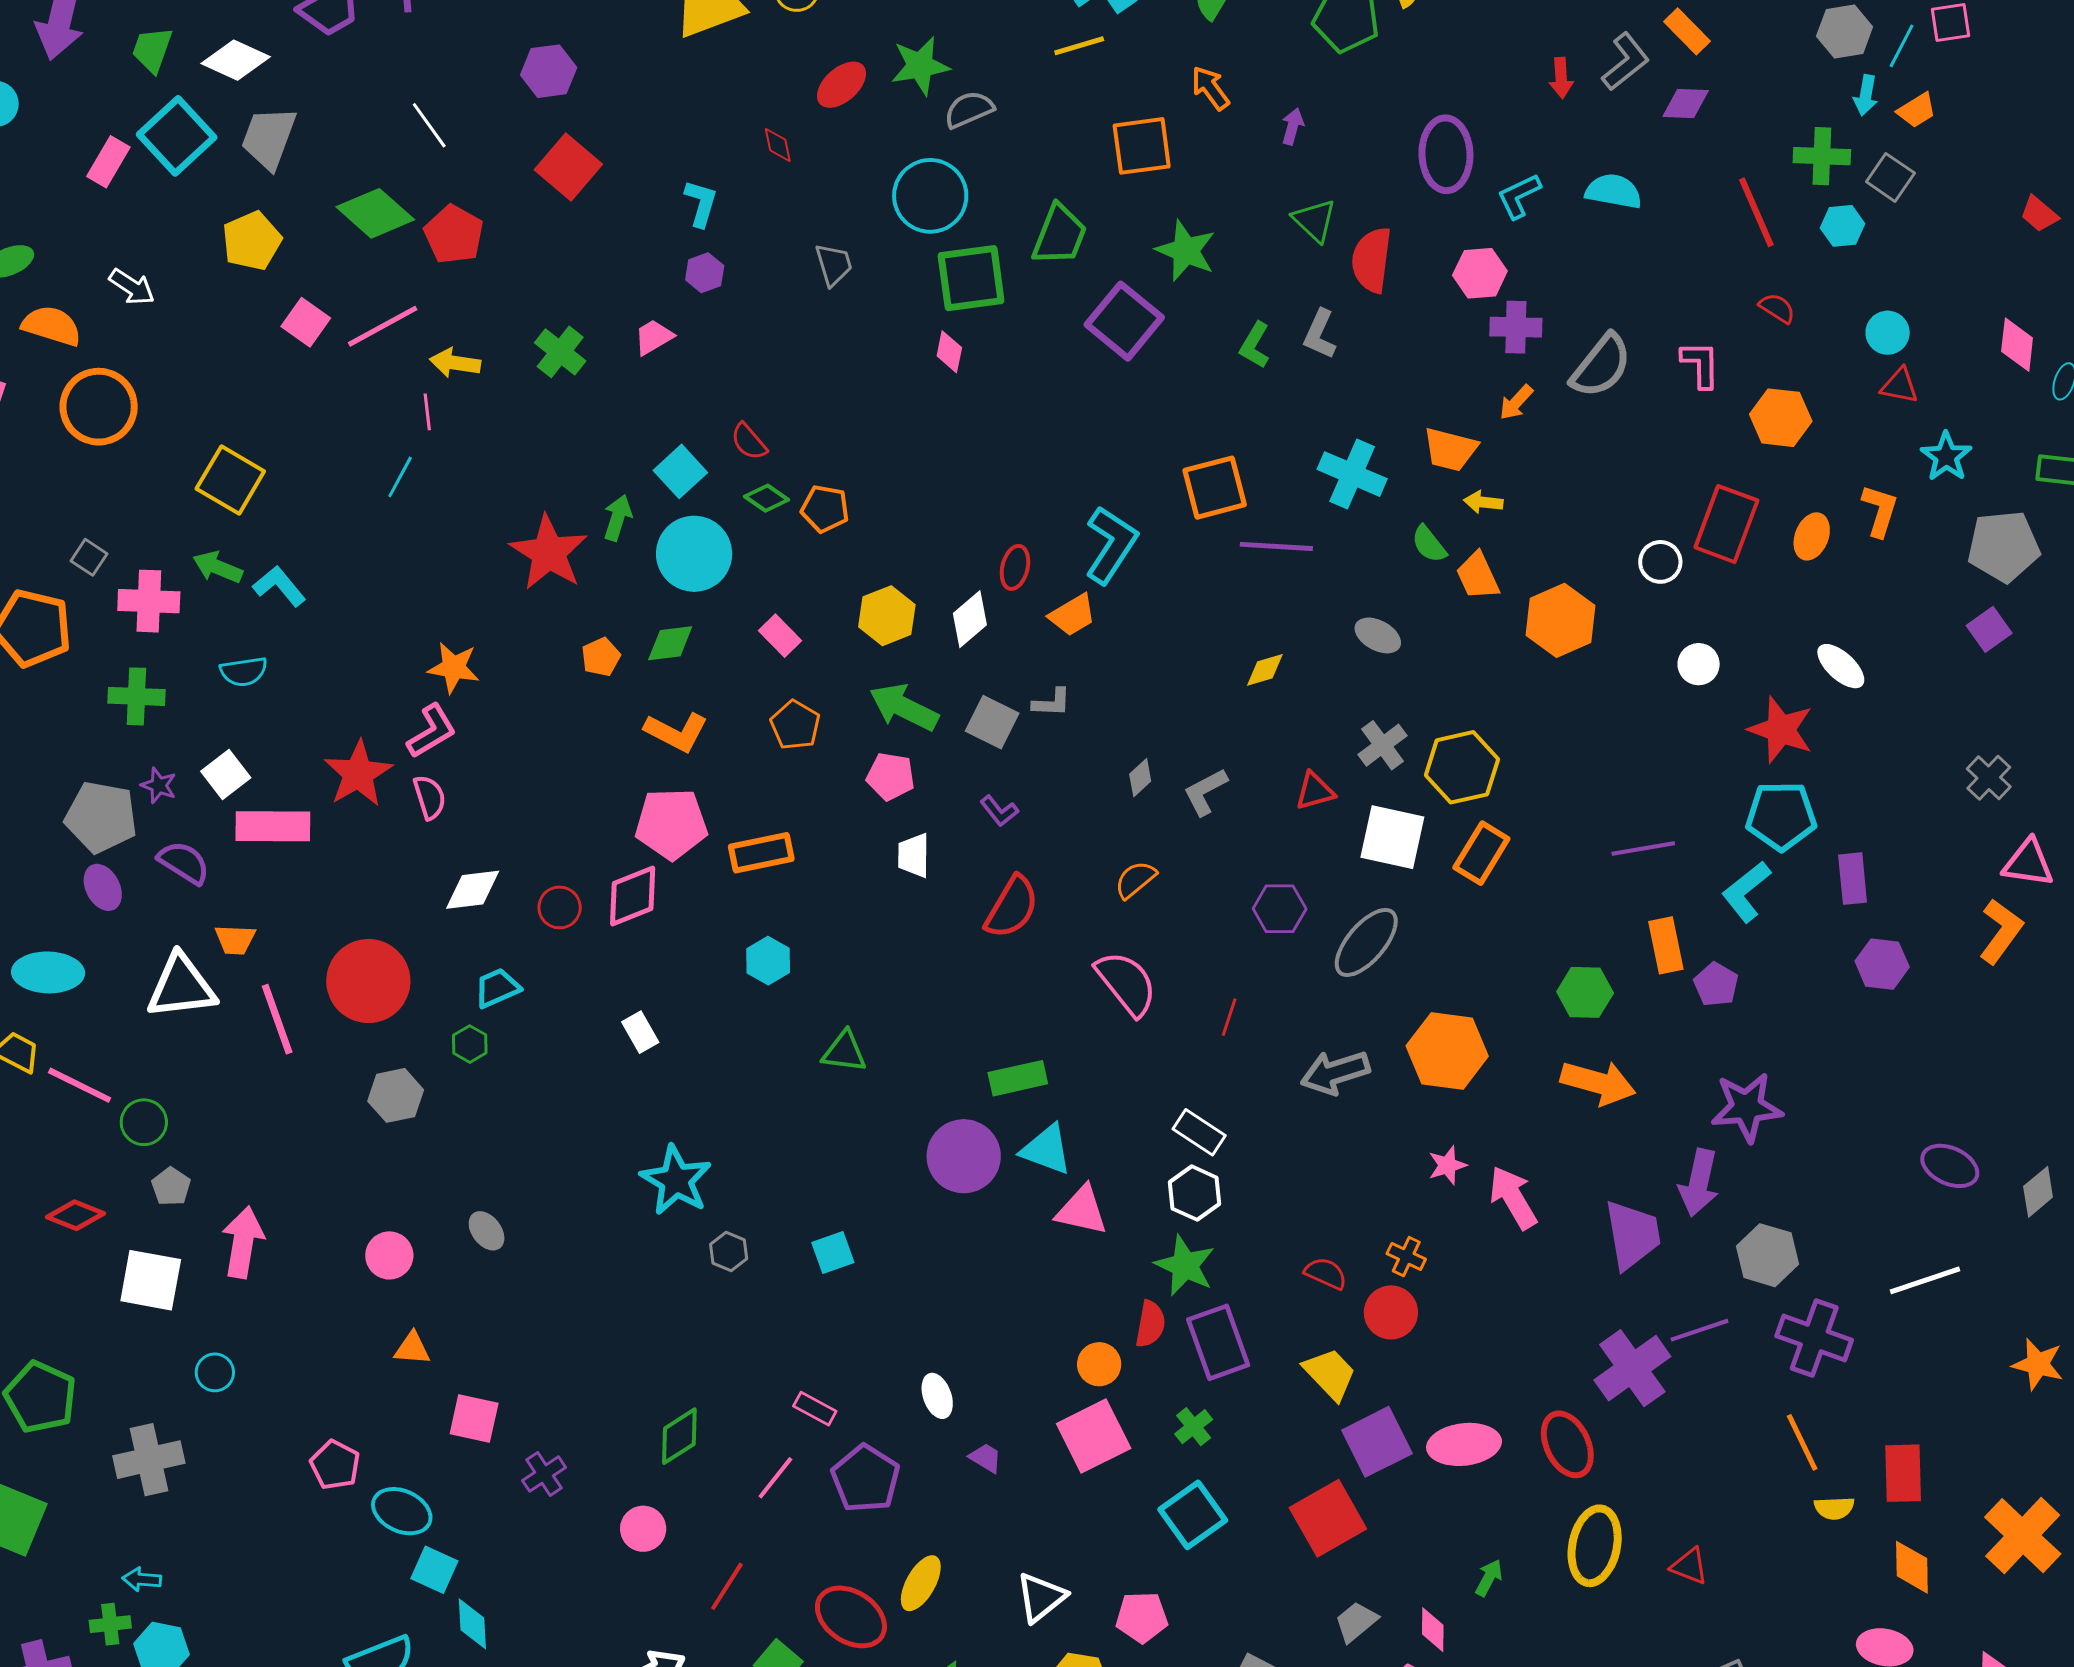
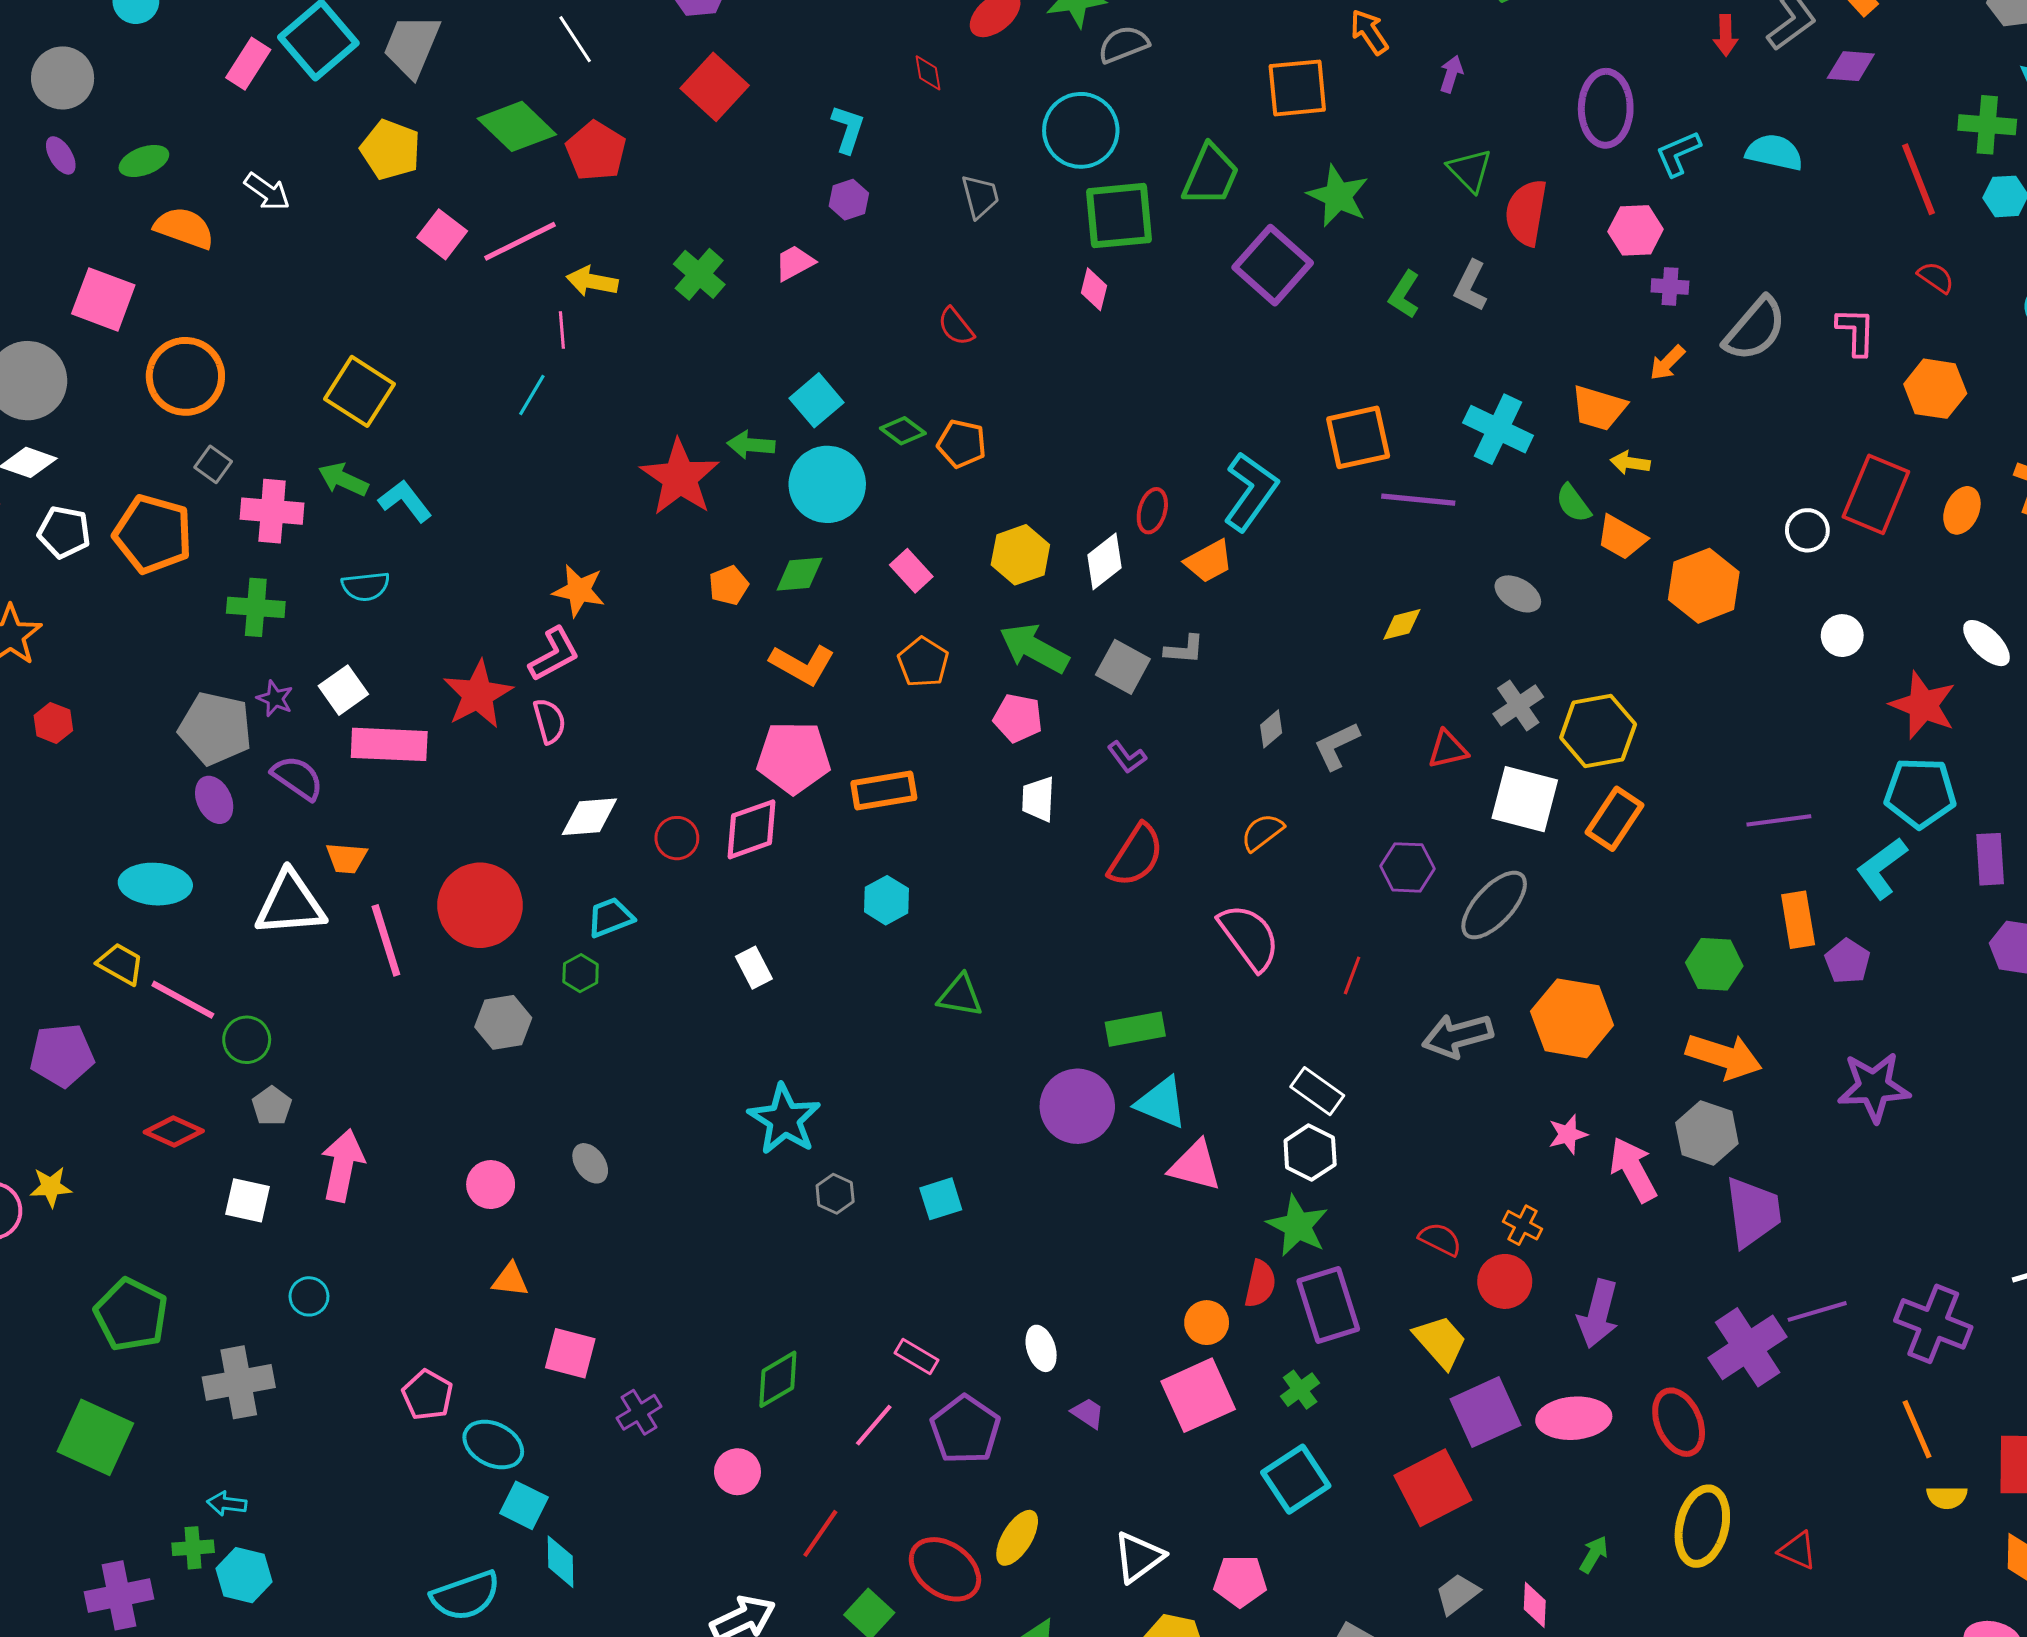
yellow pentagon: (252, 241) -> (391, 150), turned -30
purple cross: (1516, 327) -> (1670, 286), size x0.7
orange circle: (99, 407) -> (185, 376), moved
red semicircle: (749, 442) -> (956, 326), moved
green arrow: (618, 518) -> (751, 445), turned -105
orange trapezoid: (1478, 576) -> (1622, 537), turned -38
purple arrow: (1699, 1183) -> (1598, 1314), moved
gray hexagon: (1767, 1255) -> (1707, 1133), moved
white square: (151, 1280) -> (248, 1200), size x0.7

